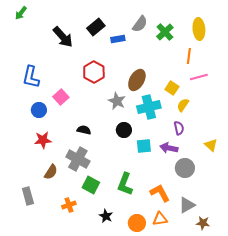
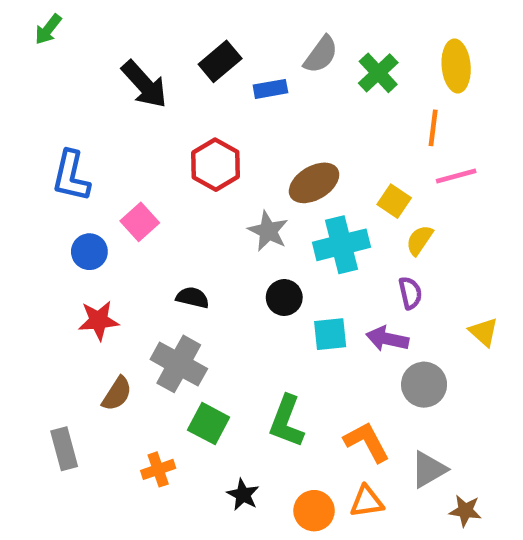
brown ellipse: (137, 80) -> (314, 183), turned 30

